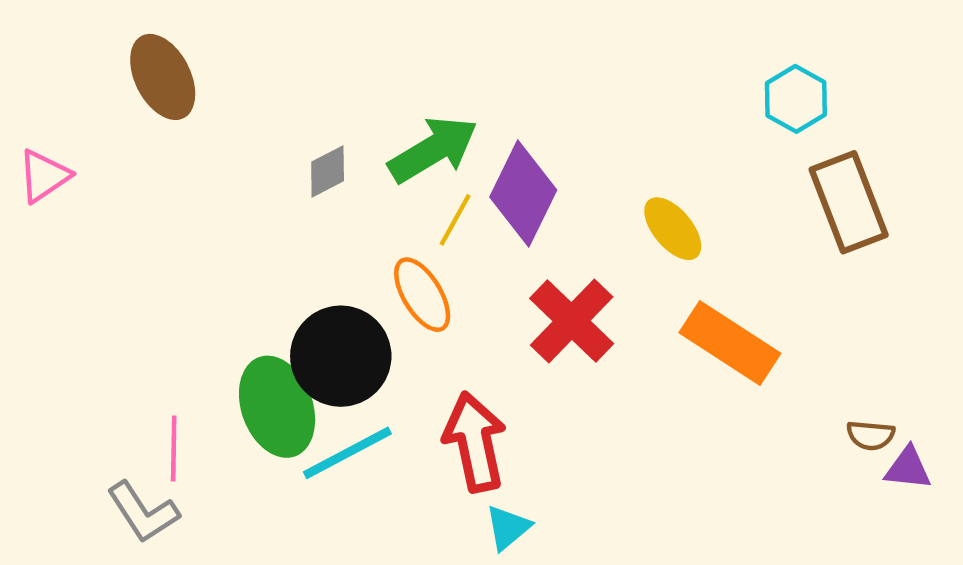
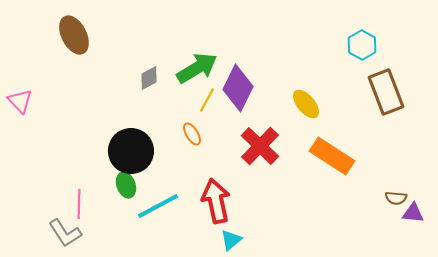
pink triangle: (44, 176) -> (20, 101), moved, turned -40
orange ellipse: (422, 295) -> (192, 134), size x0.7
black circle: (341, 356) -> (131, 151), moved
green ellipse: (277, 407) -> (126, 185), size x0.6

